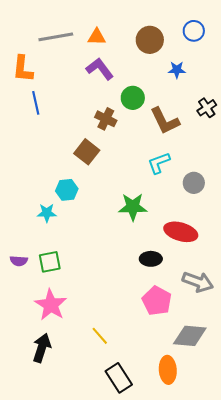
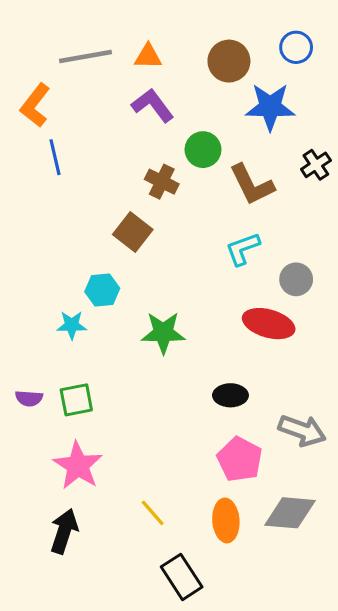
orange L-shape: (23, 69) -> (35, 105), turned 32
blue star: (177, 70) -> (270, 107), size x1.8
green star: (133, 207) -> (163, 333), moved
red ellipse: (181, 232) -> (269, 324), moved
orange ellipse: (168, 370) -> (226, 520), moved

